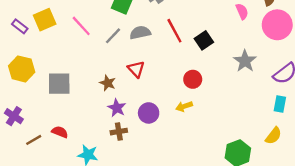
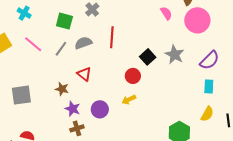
red line: (174, 31) -> (112, 37), turned 40
black square: (204, 40) -> (148, 57), moved

